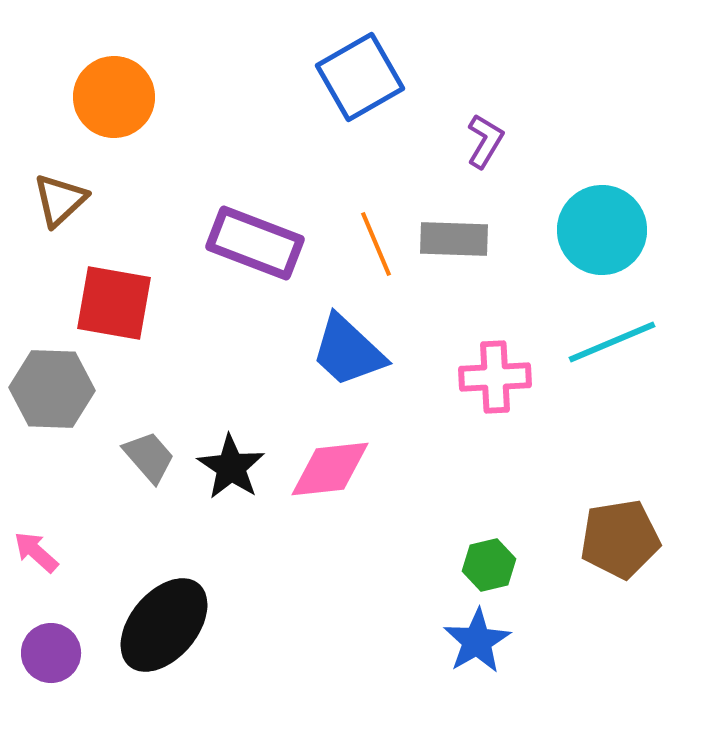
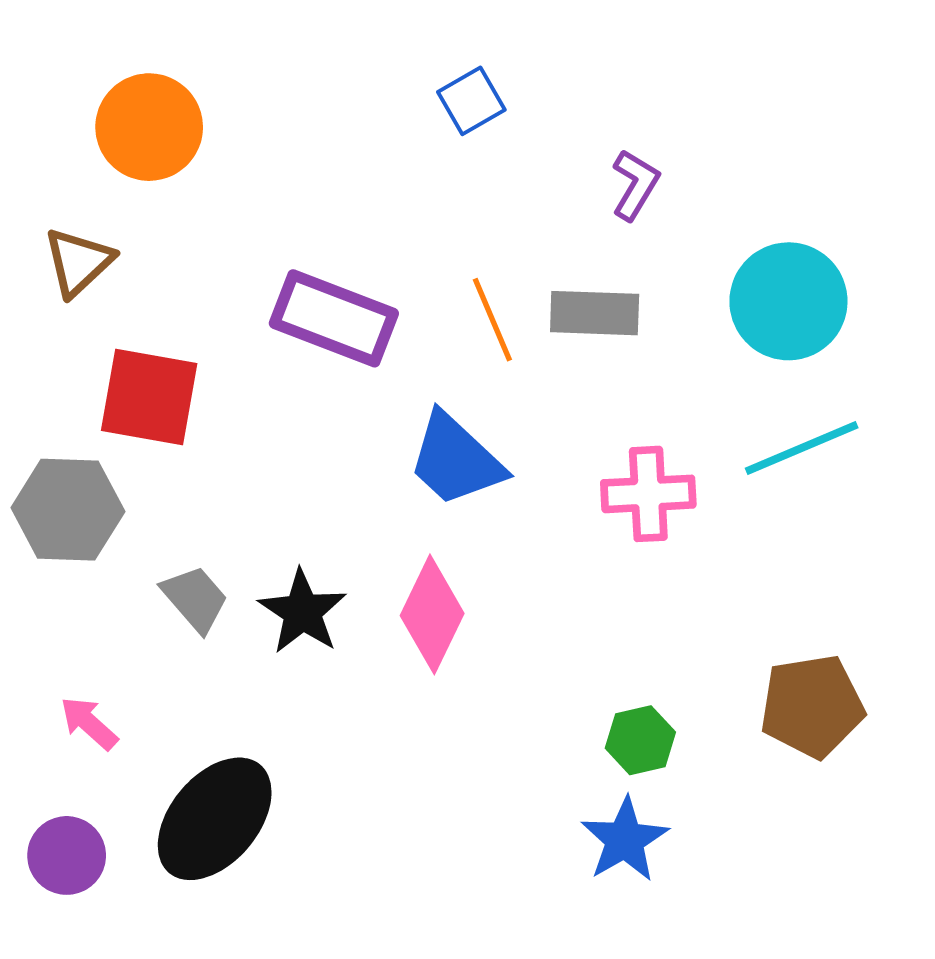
blue square: (360, 77) -> (471, 101), size x0.6
pink diamond: (330, 469) -> (432, 614), turned -58
pink arrow: (36, 552) -> (89, 723), moved

